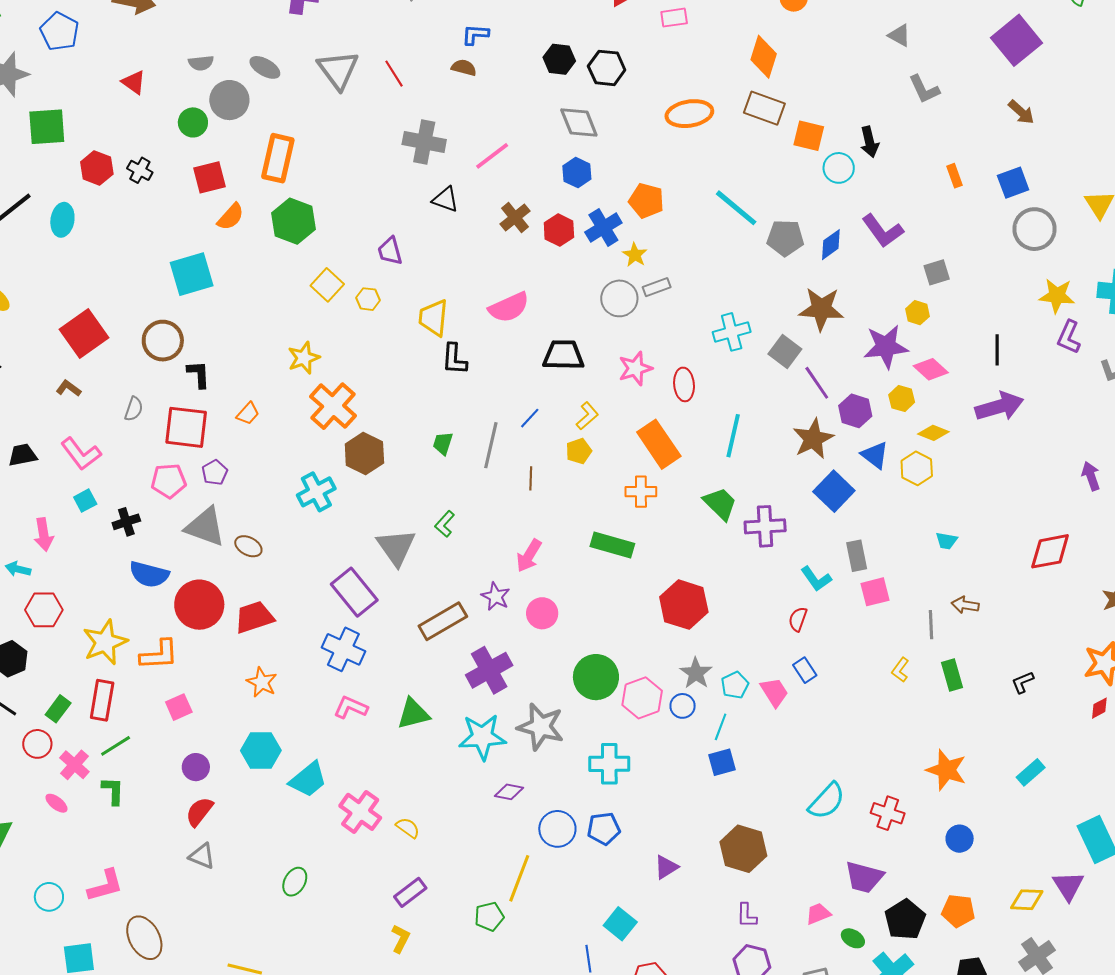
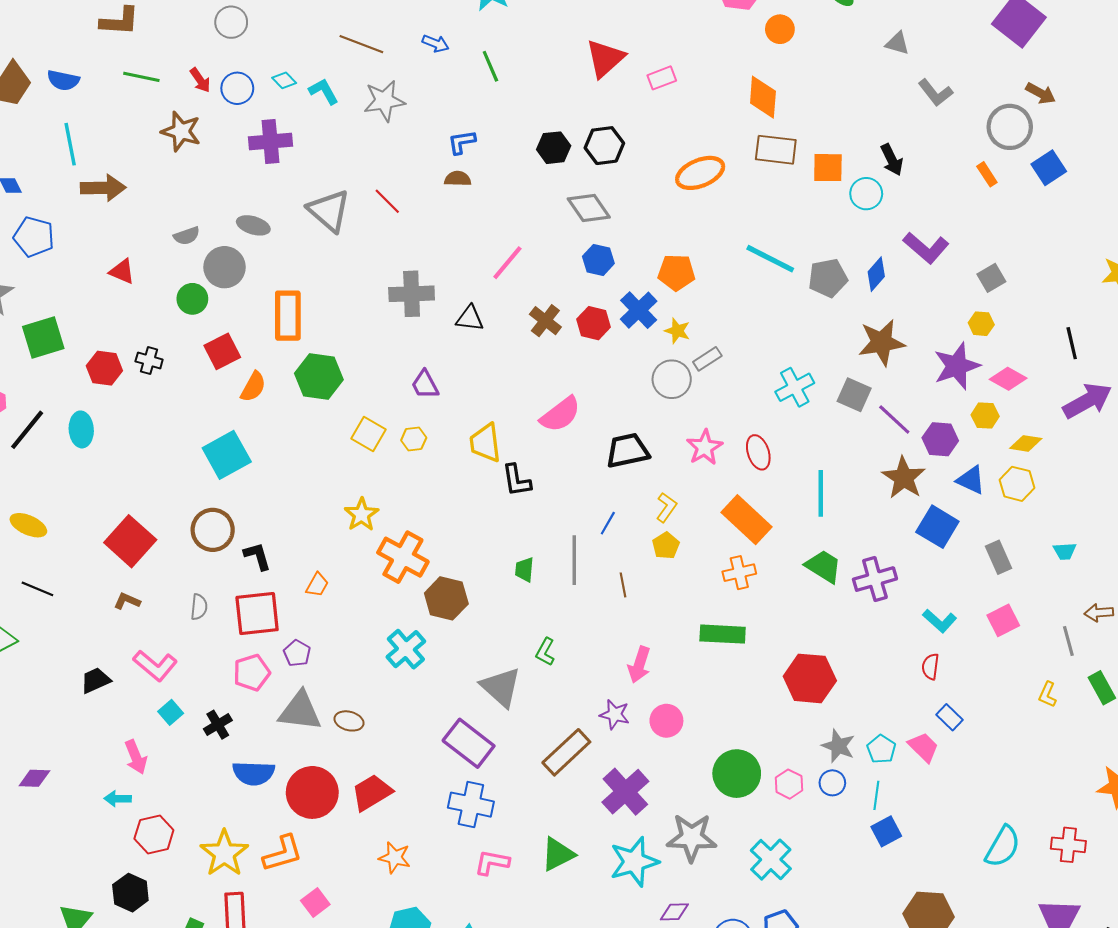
gray cross: (424, 142) -> (412, 294), moved
gray circle: (1034, 229) -> (1010, 127), moved
gray rectangle: (857, 556) -> (999, 557), moved
pink hexagon: (642, 698) -> (789, 784), size x0.7
cyan cross: (609, 764) -> (771, 860), turned -33

